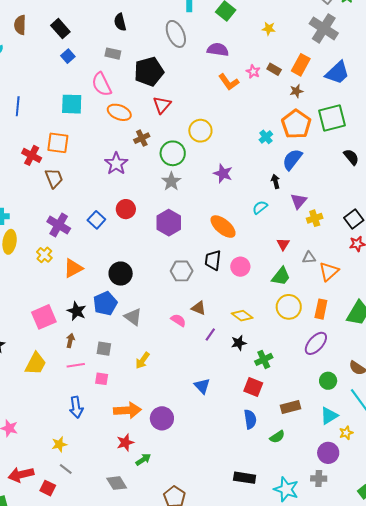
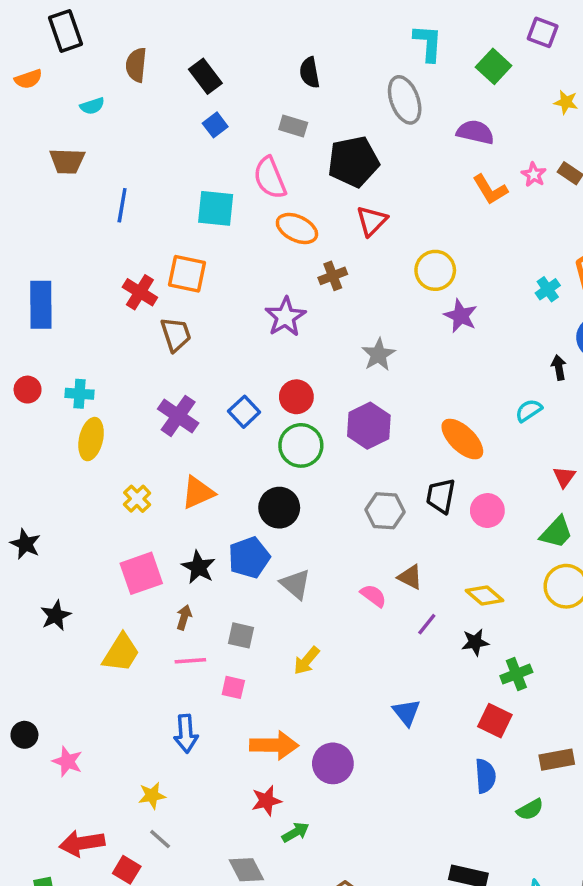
green circle: (173, 153) -> (301, 445), moved
purple star: (223, 173) -> (461, 316), moved
yellow cross: (44, 255) -> (137, 499), moved

